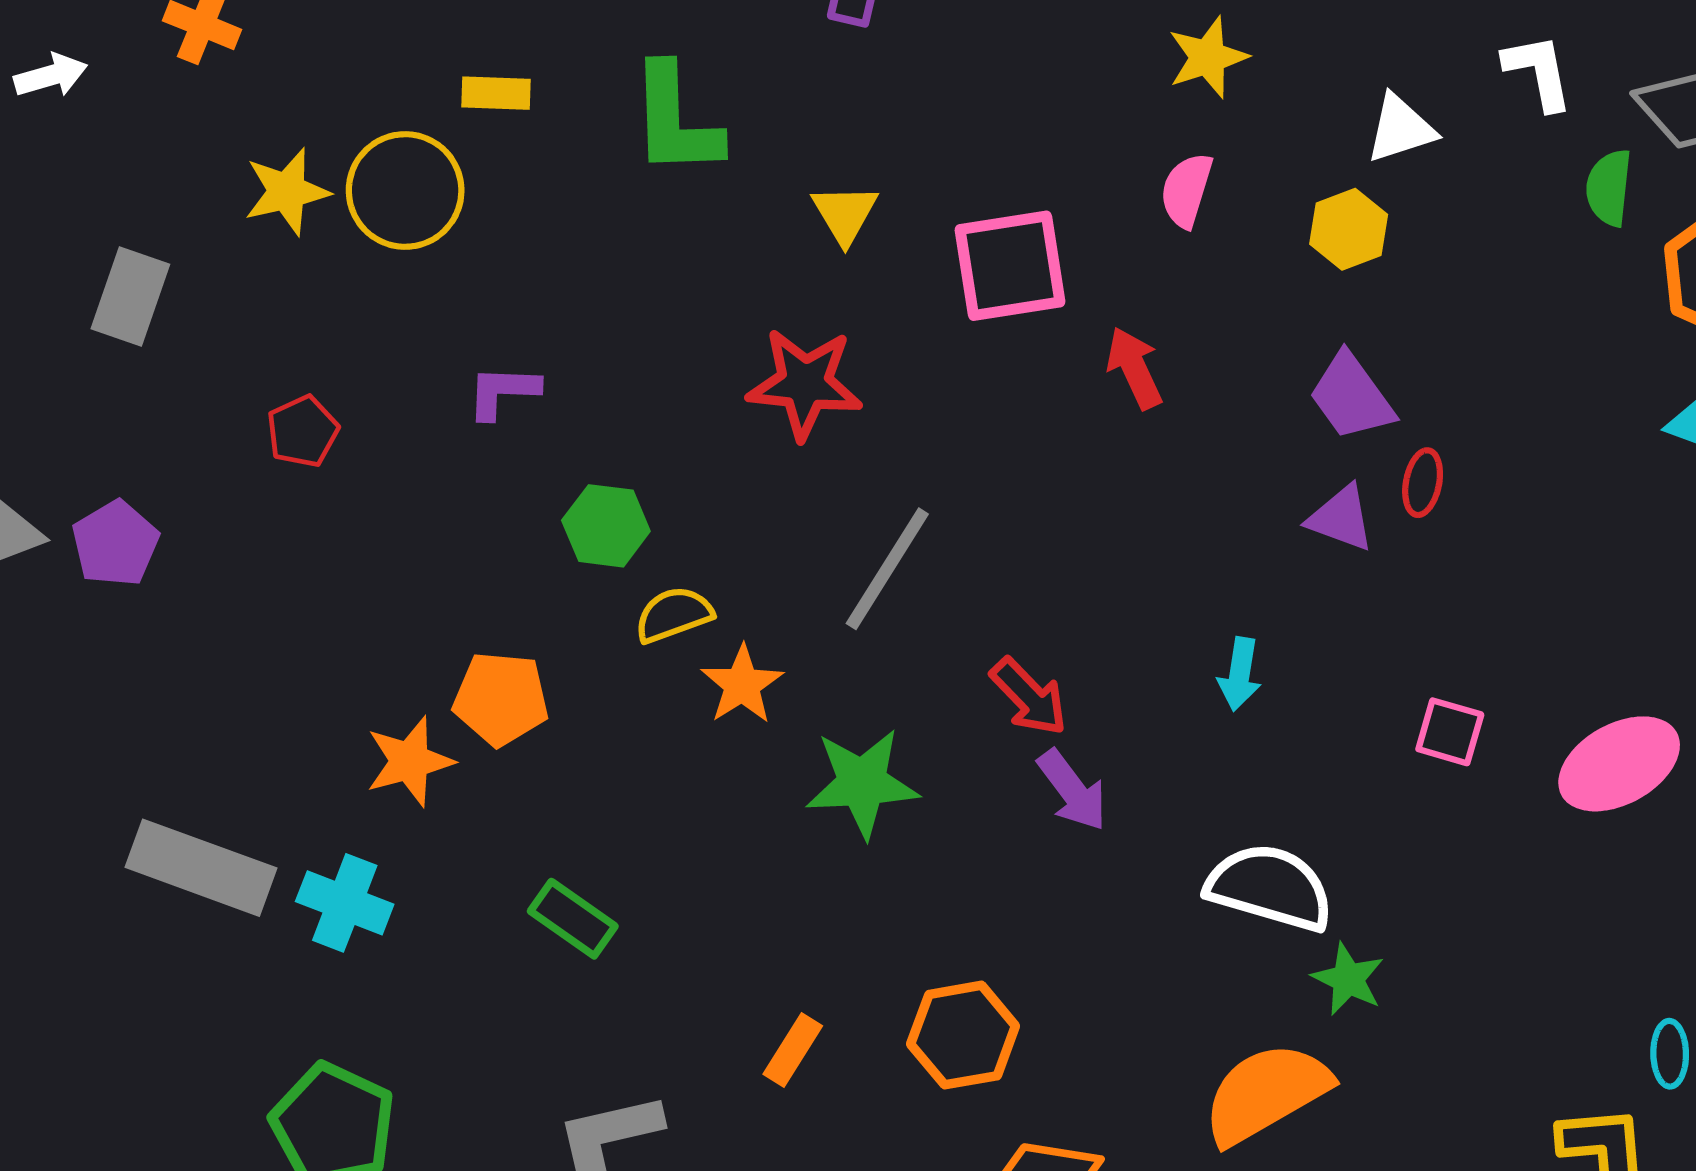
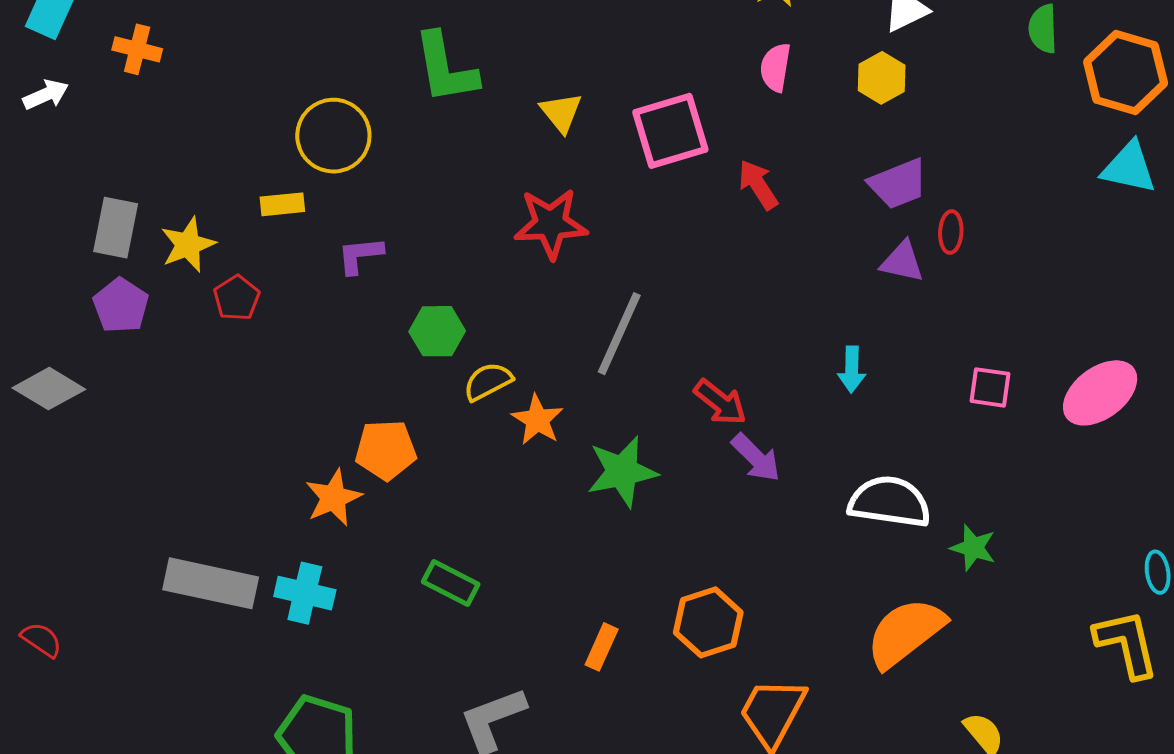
yellow rectangle: (496, 93) -> (282, 204), moved
yellow circle: (405, 190) -> (333, 136), moved
yellow star: (287, 192) -> (188, 245), moved
purple trapezoid: (1351, 397) -> (898, 184), turned -68
purple pentagon: (115, 544) -> (121, 306), moved
green star: (1348, 979) -> (973, 548), moved

